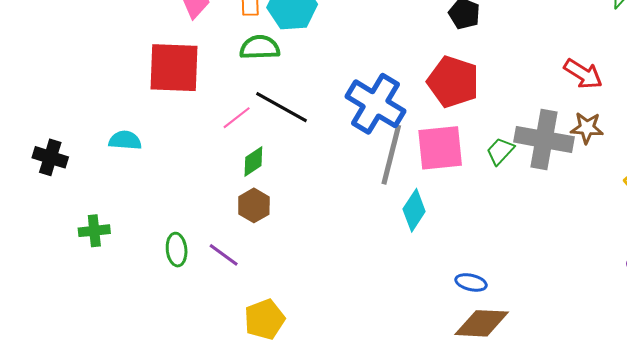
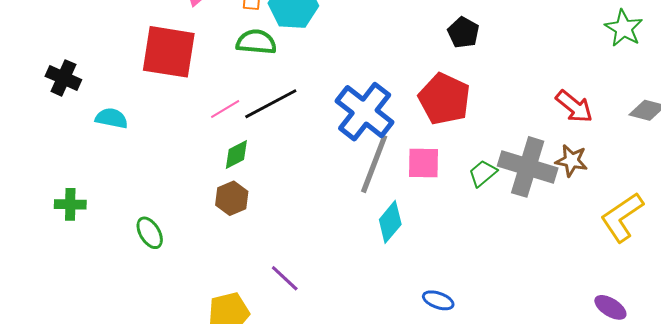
black line: (282, 107) -> (271, 104), turned -64
pink square: (440, 148) -> (423, 163), size x0.7
black cross: (50, 157) -> (63, 78), moved
green ellipse: (177, 250) -> (150, 233), turned -32
purple line: (224, 255) -> (285, 278), moved

